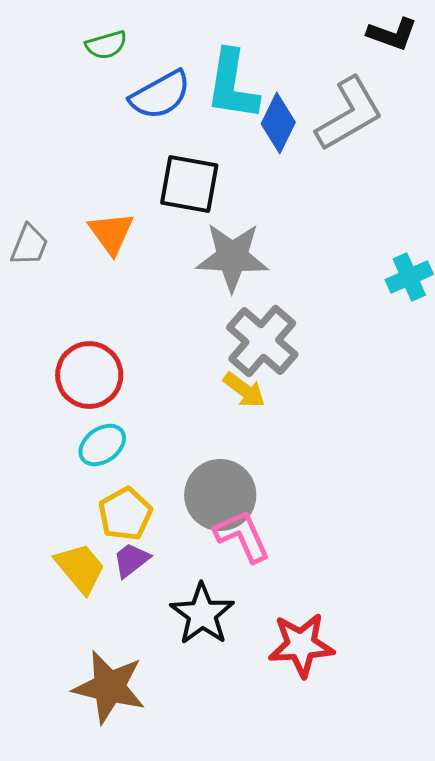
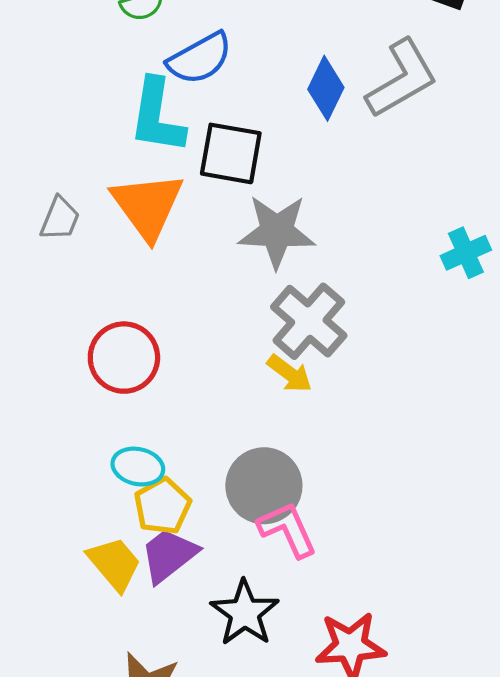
cyan L-shape: (232, 85) -> (157, 116), moved
orange triangle: (111, 233) -> (147, 206), size x1.5
cyan ellipse: (102, 445) -> (138, 467), moved, turned 48
purple trapezoid: (131, 560) -> (169, 555), size x1.5

